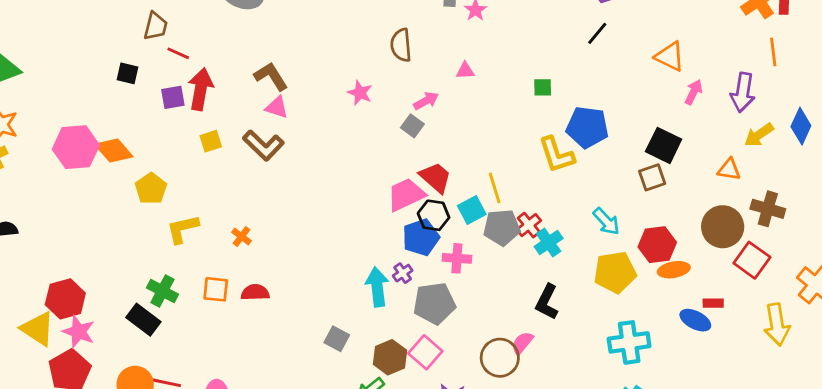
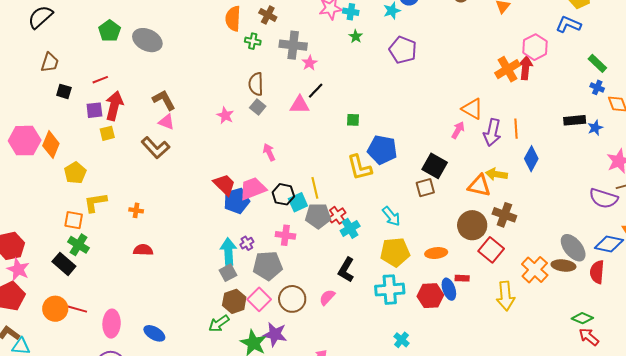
brown trapezoid: (156, 26) -> (50, 62), moved
black line: (597, 33) -> (316, 91), moved
orange line: (773, 52) -> (516, 129), moved
red line: (178, 53) -> (100, 80), turned -49
orange triangle: (670, 56) -> (472, 109), moved
pink triangle: (465, 71) -> (300, 105), size x1.5
pink arrow: (426, 101) -> (269, 152), moved, turned -90
gray square: (412, 126) -> (258, 107), moved
yellow arrow: (759, 135) -> (496, 174), moved, turned 40
yellow square: (211, 141) -> (107, 133), moved
orange diamond: (114, 150) -> (51, 145), turned 60
orange triangle: (729, 169) -> (479, 186), size x1.4
red trapezoid: (435, 177) -> (224, 185), moved
black hexagon: (434, 215) -> (283, 194), moved
orange cross: (241, 237) -> (136, 210), turned -32
blue pentagon: (421, 237) -> (237, 201), moved
red hexagon: (657, 245) -> (430, 296), moved
orange square: (216, 289) -> (74, 220), moved
blue ellipse: (695, 320) -> (449, 289), turned 40
gray square: (337, 339) -> (228, 273), moved, turned 30
cyan cross: (629, 342) -> (390, 290), moved
brown circle: (500, 358) -> (292, 299), moved

